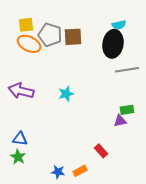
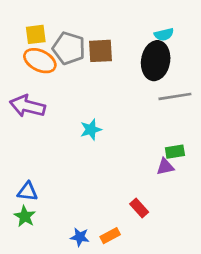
purple arrow: (21, 91) -> (27, 106), moved

